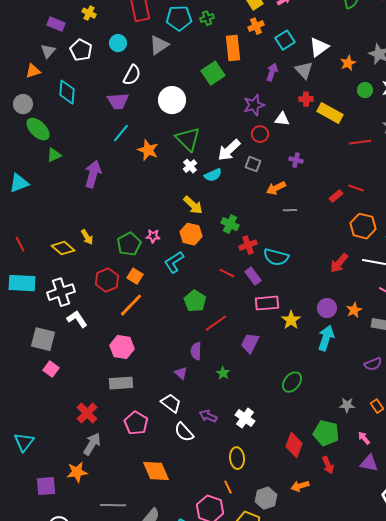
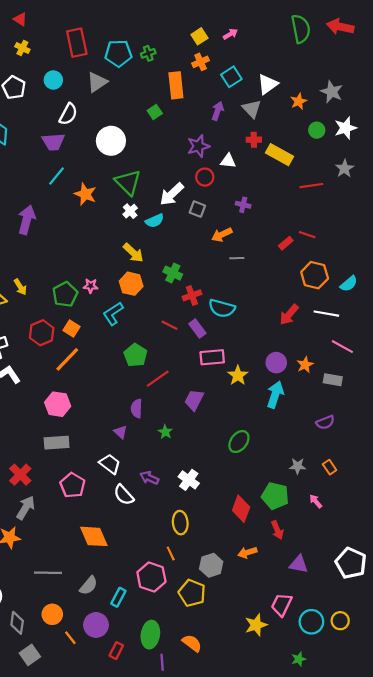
green square: (213, 73) -> (155, 112), size x0.6
purple triangle: (369, 463) -> (299, 564), moved

